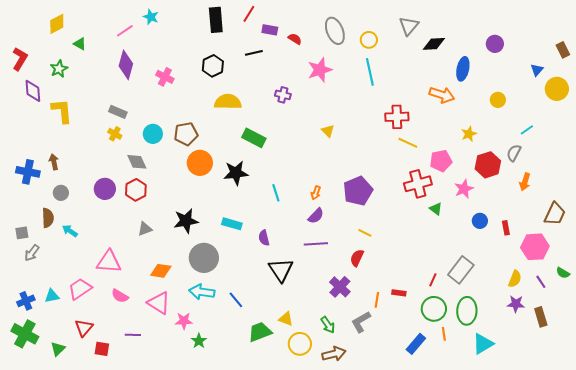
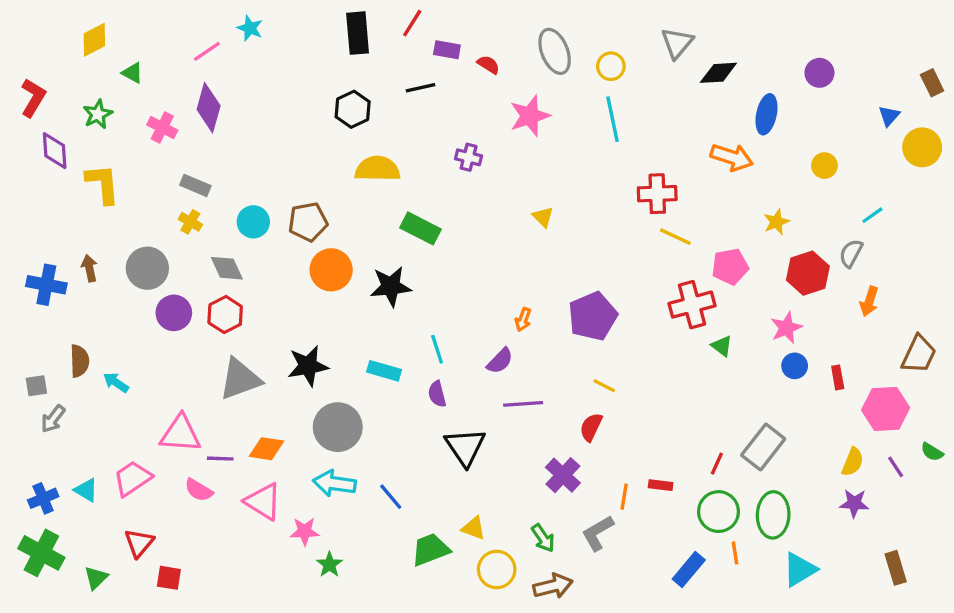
pink cross: (165, 77) -> (162, 127), moved
pink star: (464, 189) -> (786, 328), moved
gray circle: (61, 193) -> (147, 268), moved, size x1.6
cyan line: (276, 193) -> (437, 349), moved
purple semicircle: (316, 216) -> (500, 361), moved
gray triangle: (145, 229) -> (240, 379), size x1.8
cyan triangle: (52, 296) -> (86, 490), turned 42
brown rectangle: (541, 317) -> (896, 568), moved
purple line: (133, 335) -> (220, 459), moved

